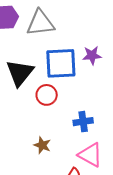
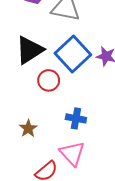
blue square: (61, 63) -> (73, 54), turned 32

